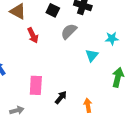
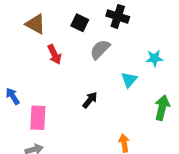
pink rectangle: (36, 85) -> (38, 118), moved
black arrow: (61, 97) -> (90, 100), moved

